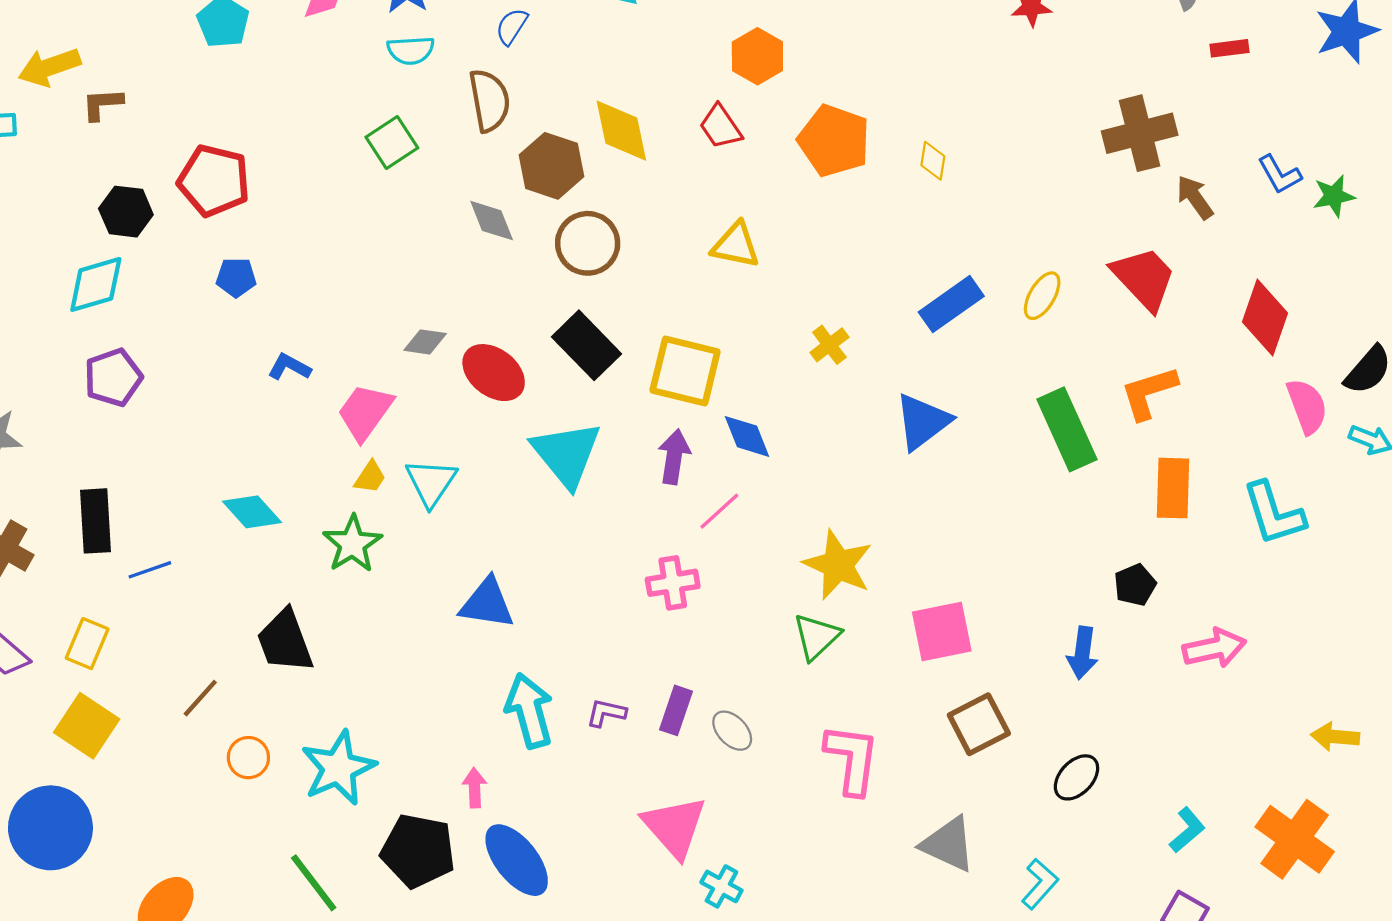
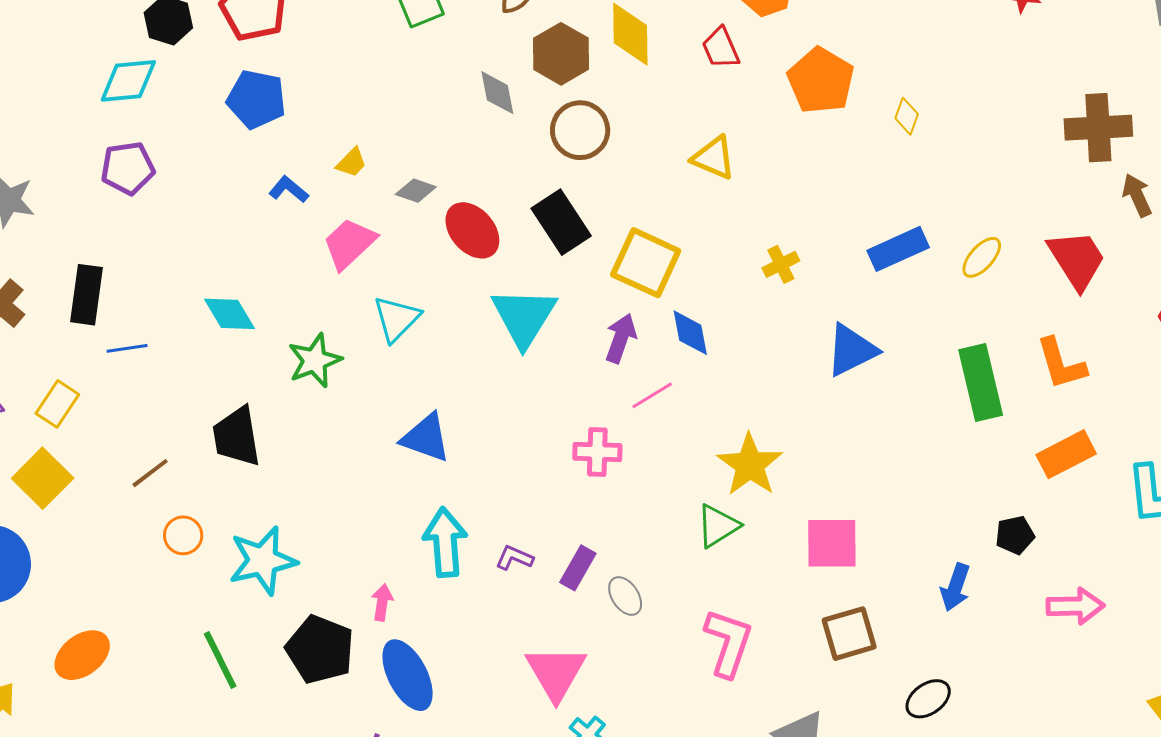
blue pentagon: (236, 277) -> (256, 99), size x1.6
orange L-shape: (1149, 393) -> (1061, 364), turned -100
yellow trapezoid: (370, 477) -> (352, 162), moved
orange rectangle: (1173, 488) -> (1066, 454), turned 50

